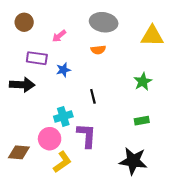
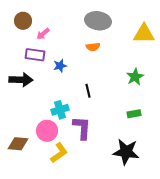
pink arrow: (59, 36) -> (43, 34), moved

